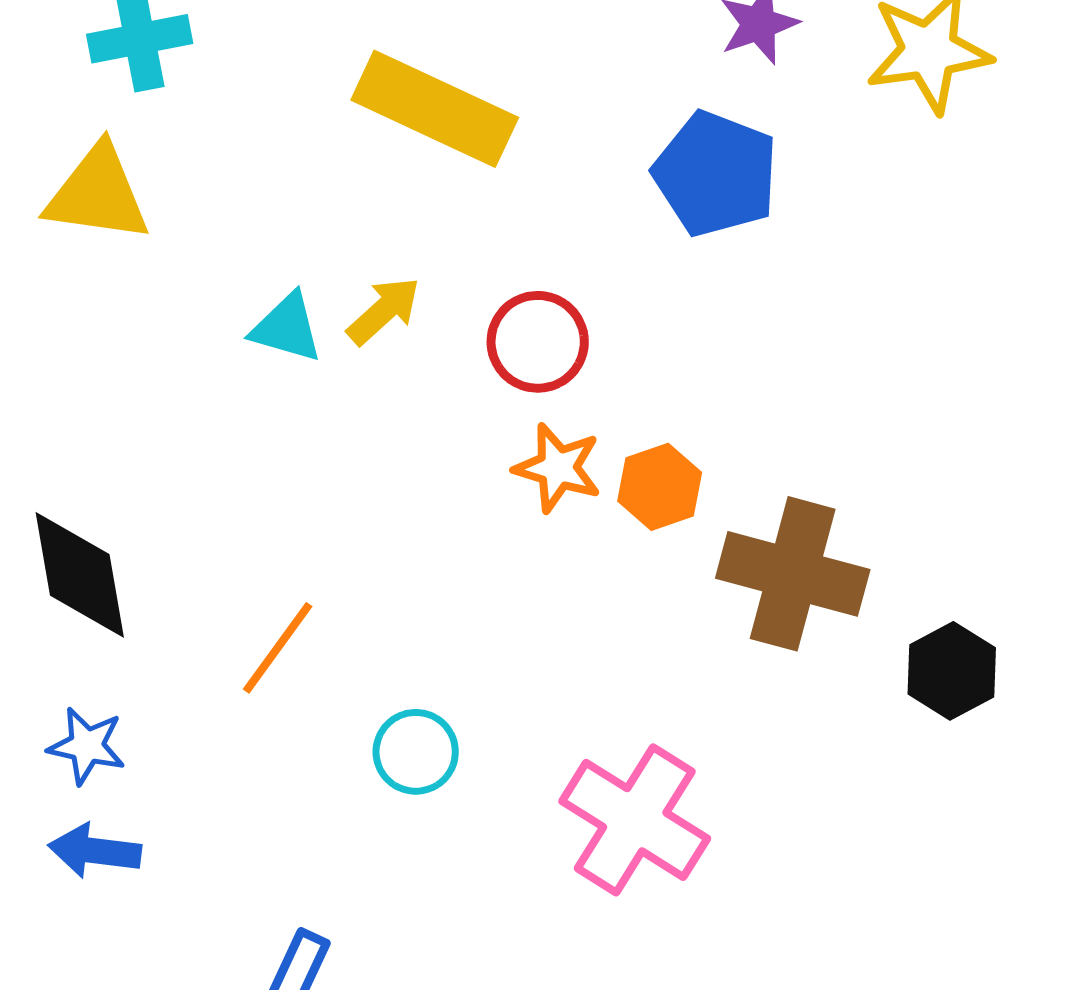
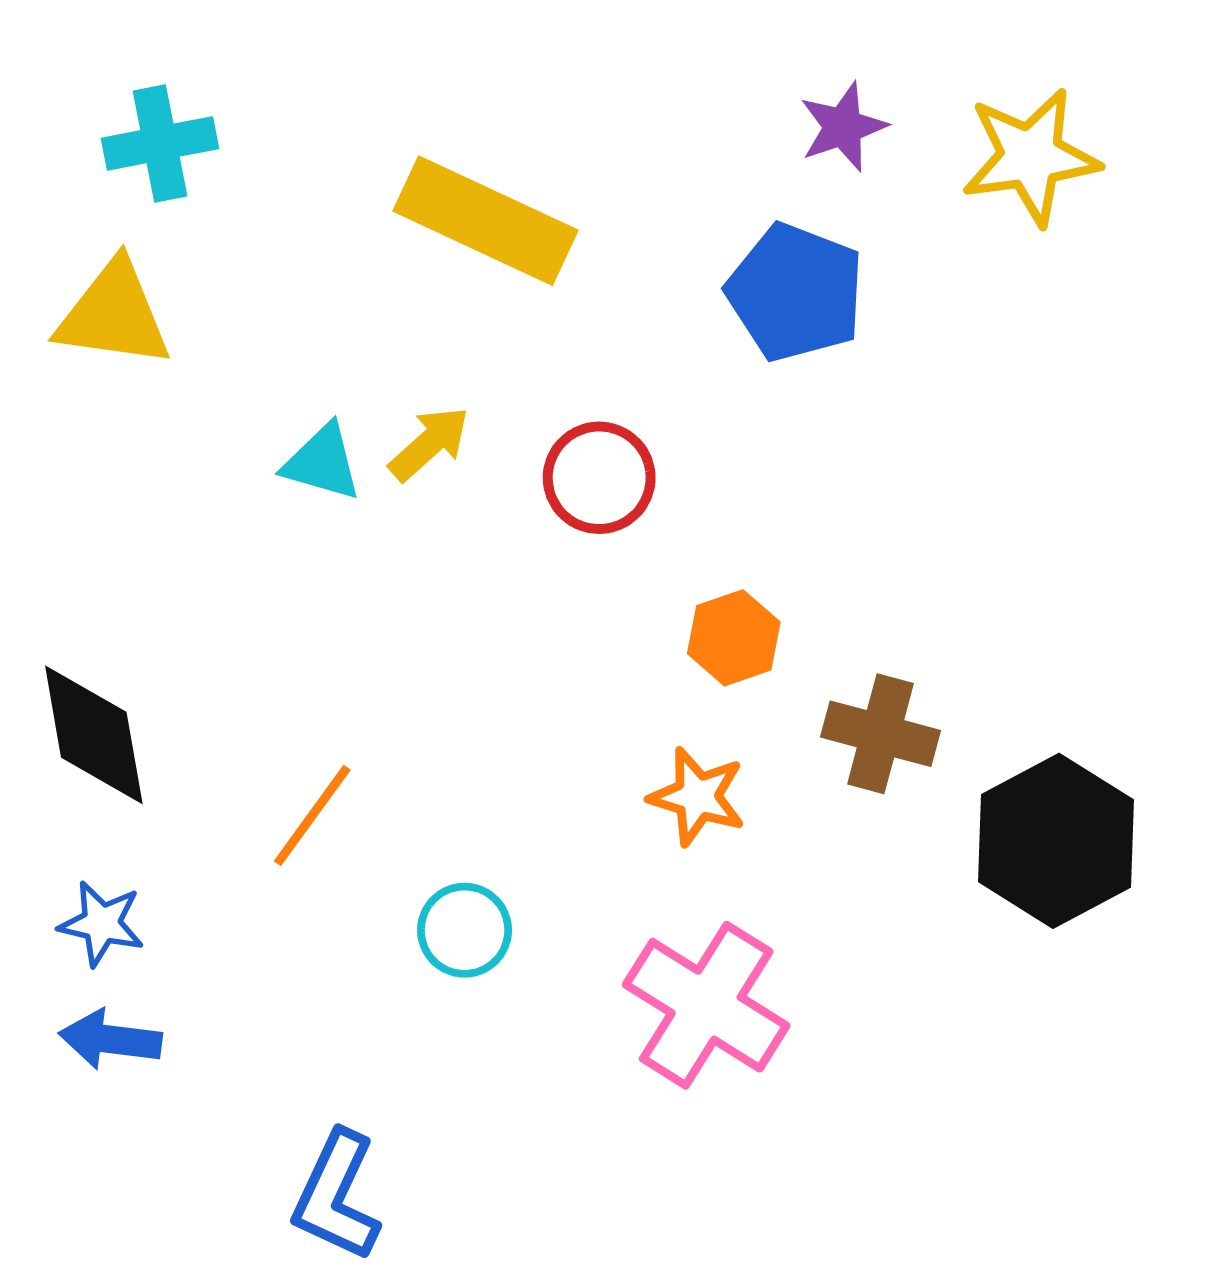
orange star: (558, 468) -> (697, 797), moved
brown cross: (793, 574) -> (881, 734), size x0.7
black hexagon: (952, 671) -> (1056, 841), size x1.6

